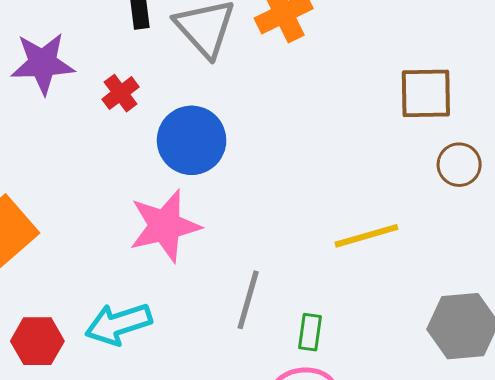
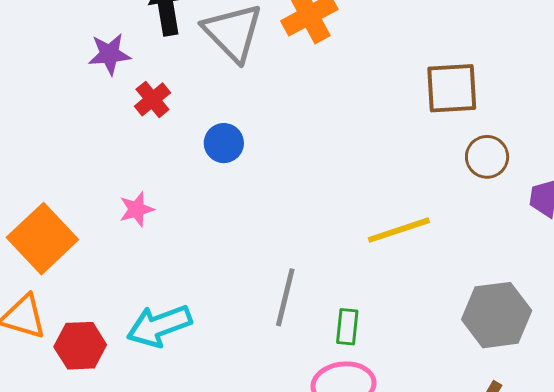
purple star: (43, 63) -> (109, 54), moved, size x0.7
blue circle: (192, 140) -> (224, 143), size x0.6
pink star: (165, 226) -> (137, 209), moved, size x0.5

